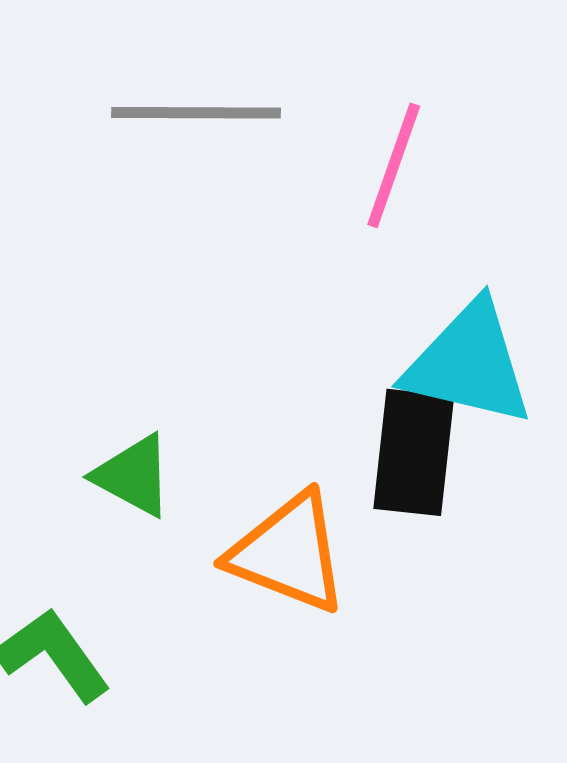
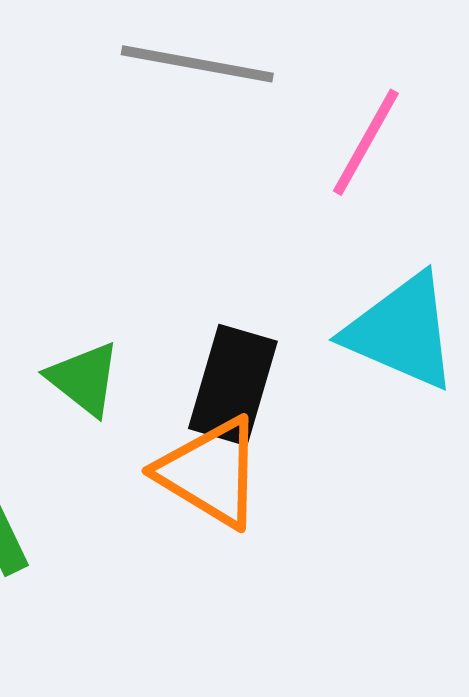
black rectangle: (414, 452) -> (233, 385), moved

